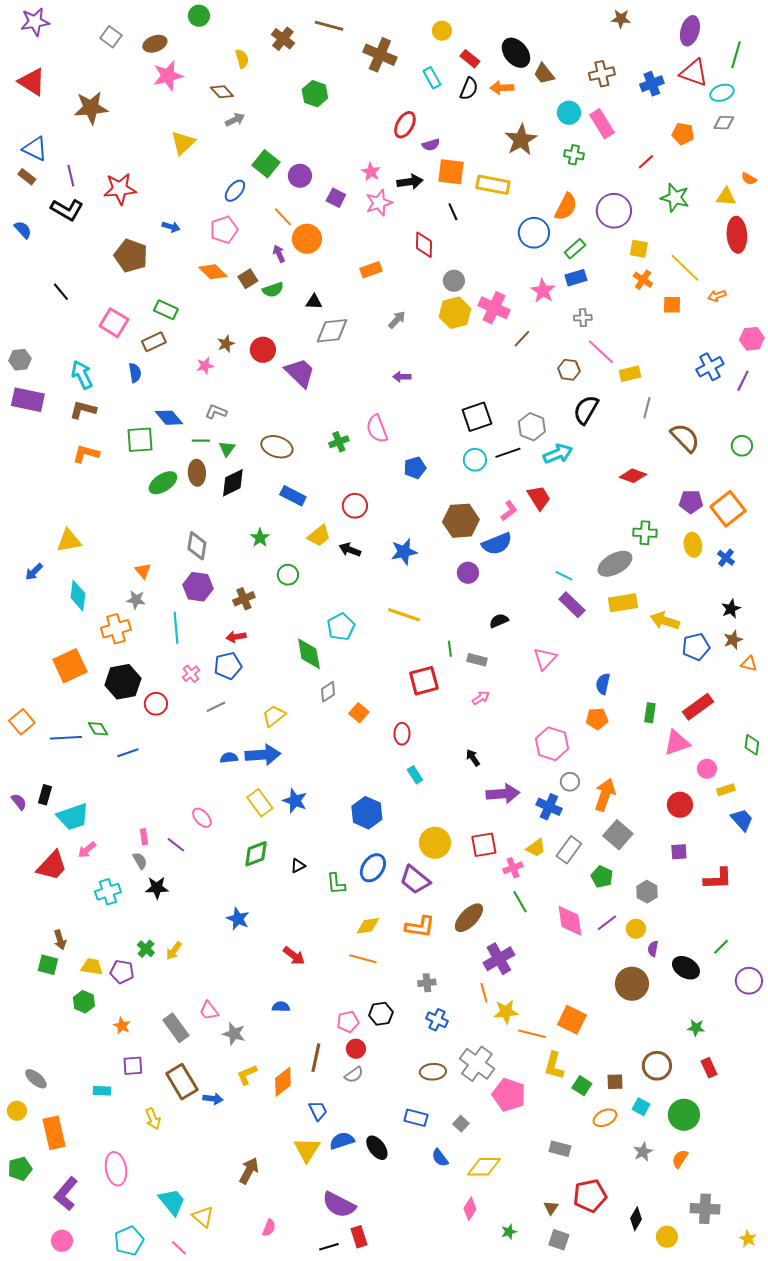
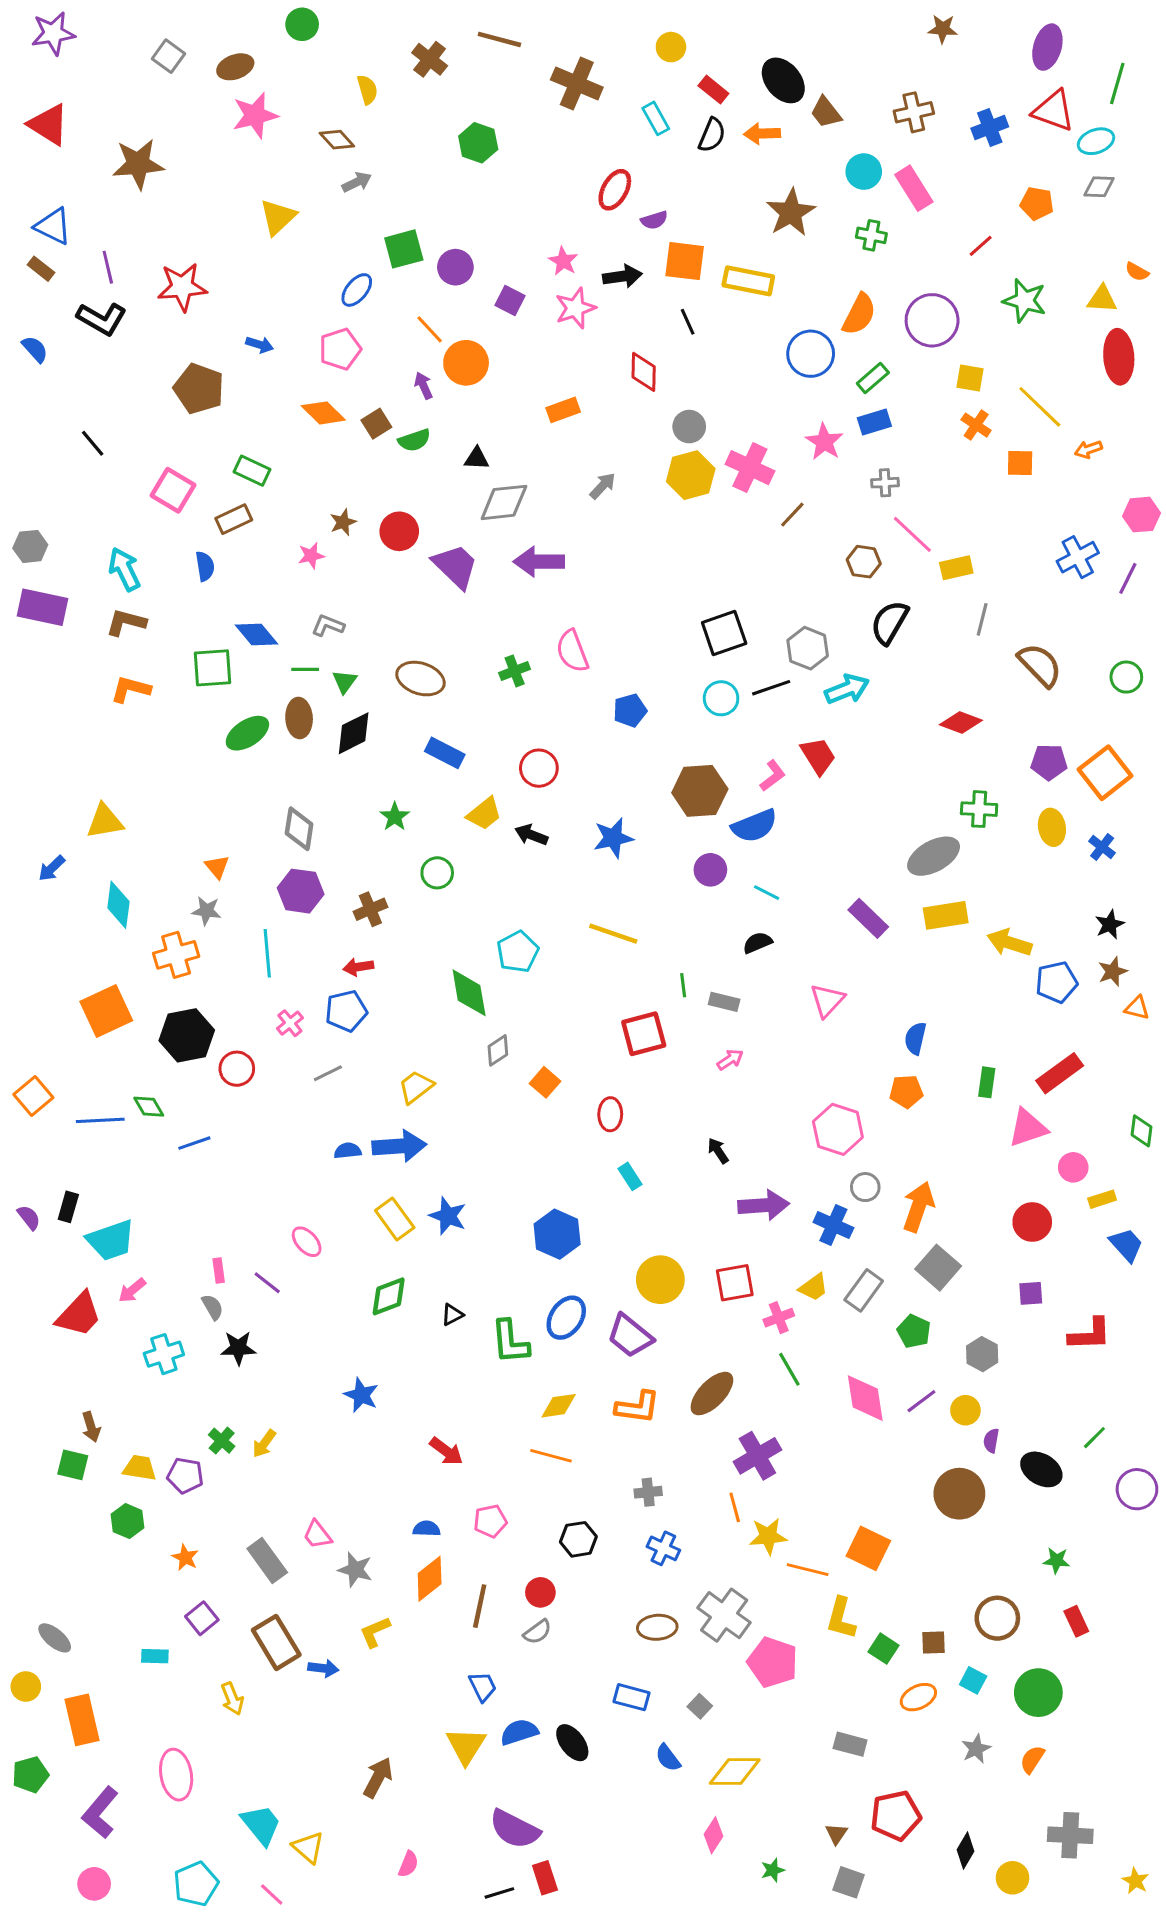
green square: (266, 164) -> (404, 249), turned 36
purple arrow: (402, 377) -> (539, 562), moved, size x1.8
cyan line: (564, 576) -> (767, 893), moved
green L-shape: (336, 884) -> (510, 1342), size x1.4
pink pentagon: (348, 1022) -> (490, 1521), moved
purple square: (133, 1066) -> (202, 1618), turned -35
orange diamond: (283, 1082) -> (430, 1579), moved

